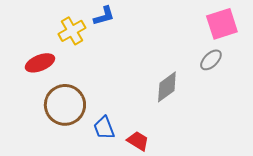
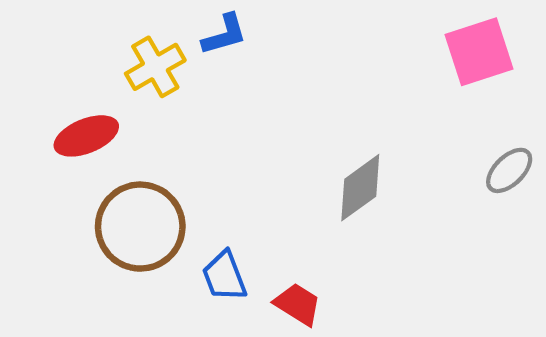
gray ellipse: (211, 60) -> (509, 170), moved

